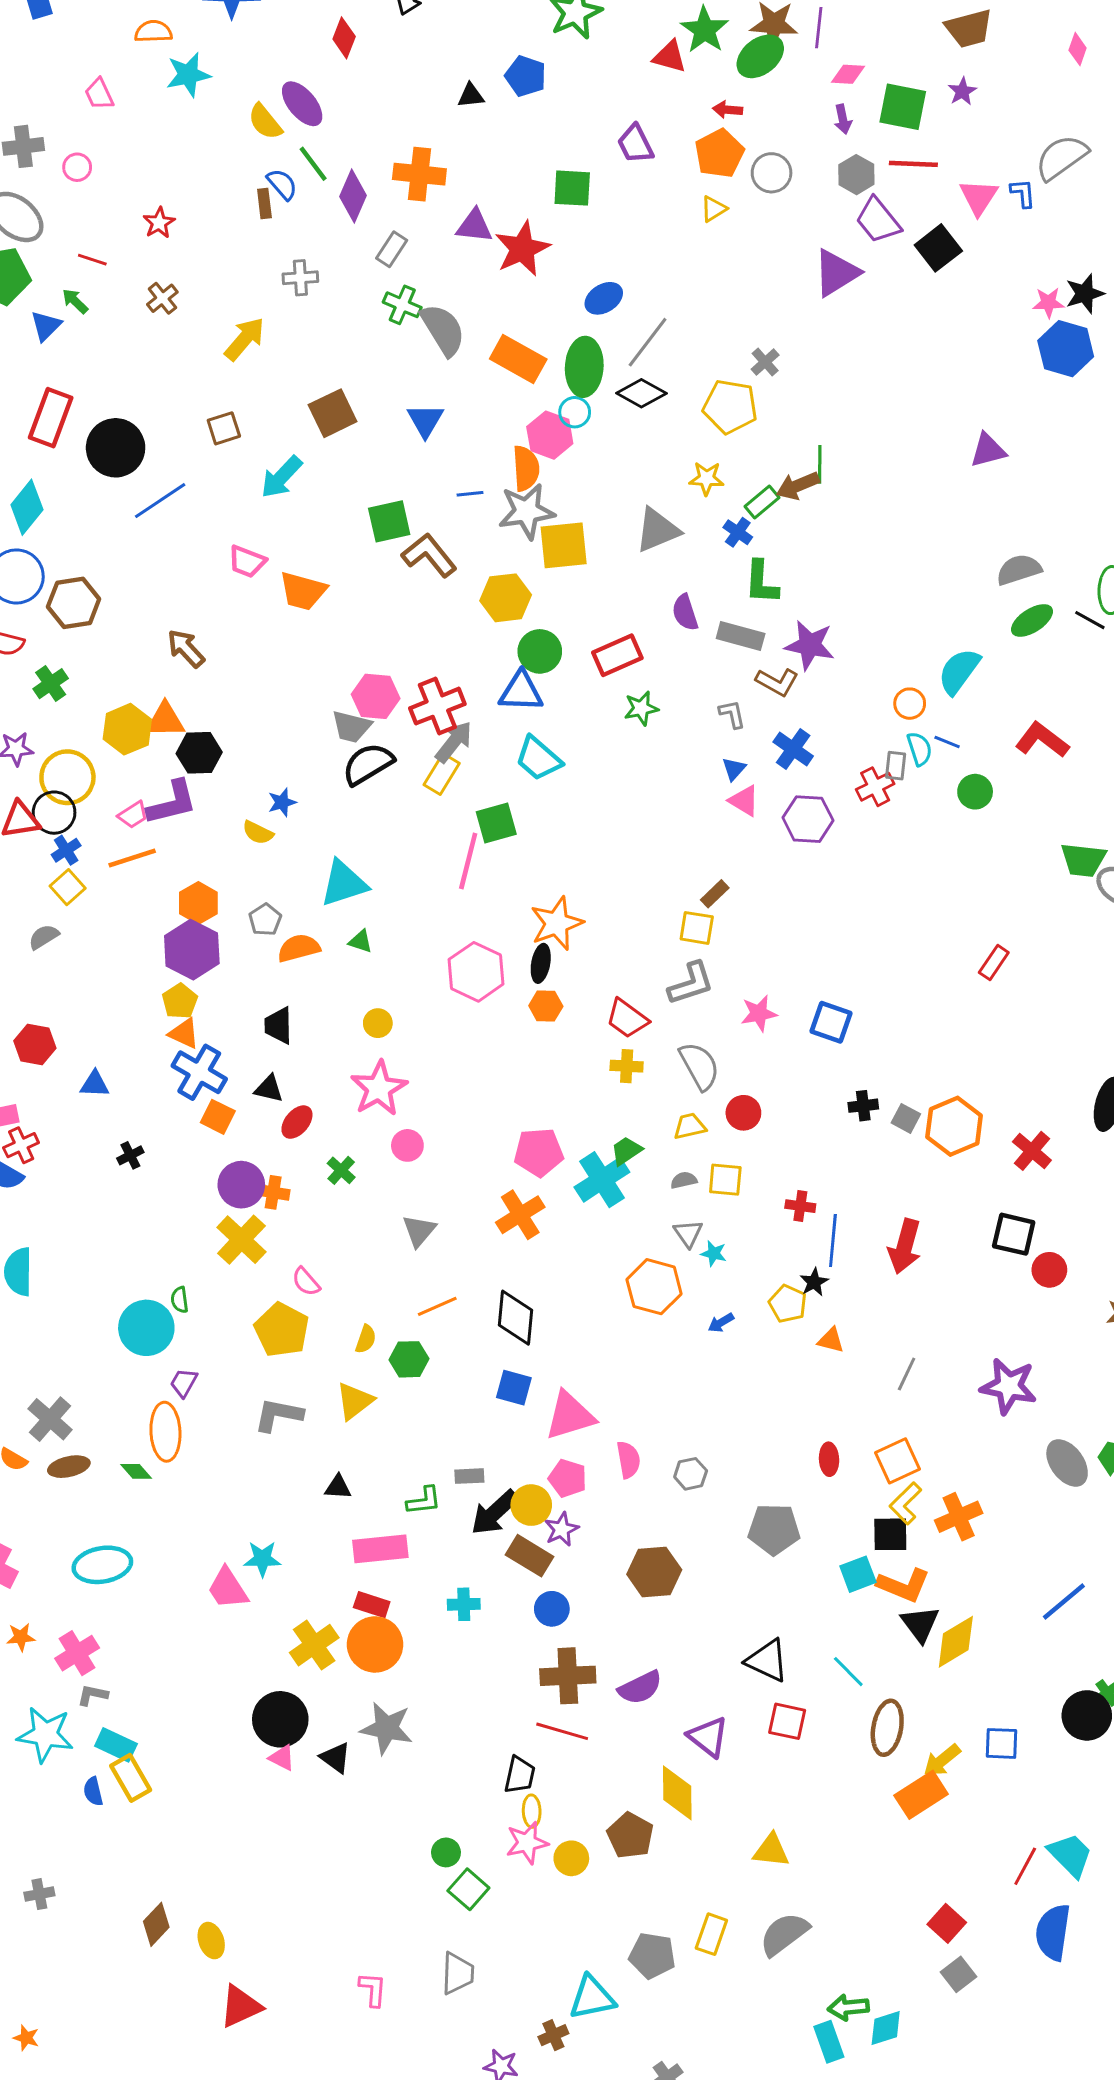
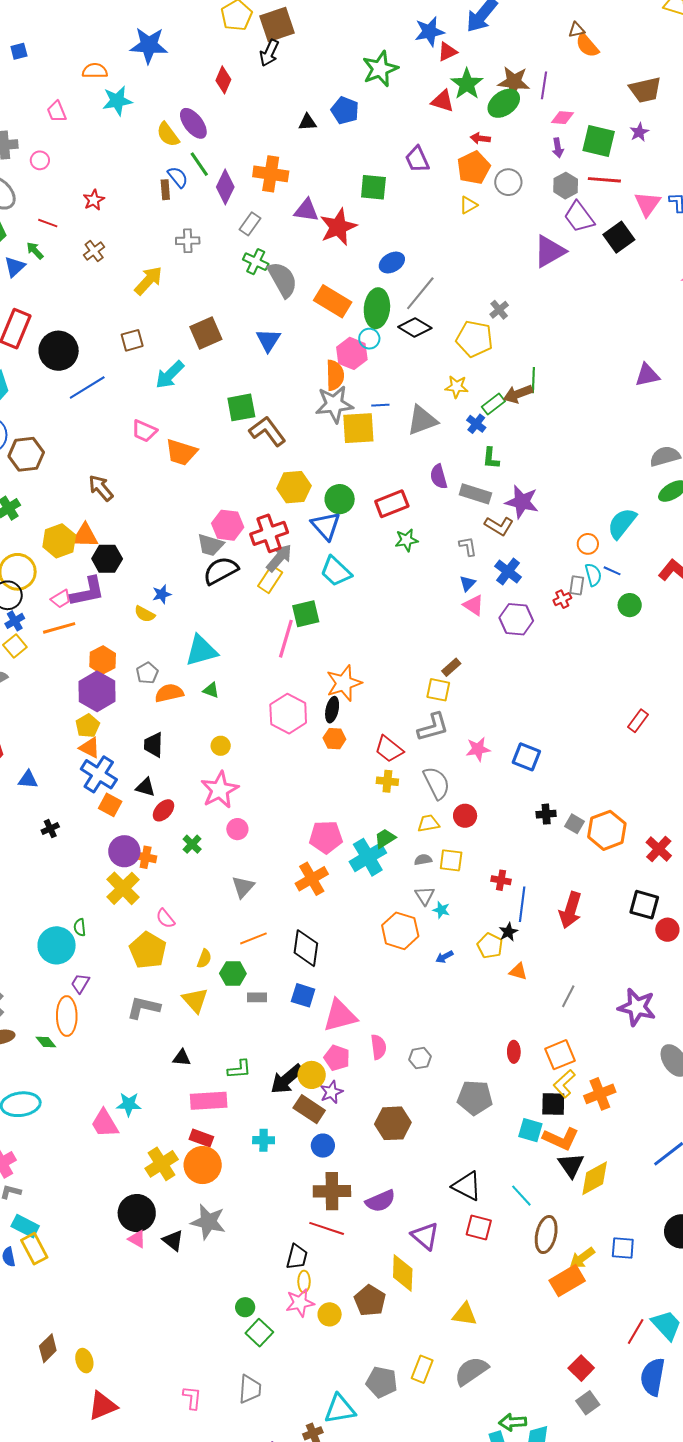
blue line: (470, 494) -> (380, 405), moved
green L-shape: (761, 582) -> (491, 458), size x0.7
yellow hexagon: (506, 598) -> (294, 487), moved
blue triangle: (521, 692) -> (326, 526), turned 44
red cross: (875, 787) -> (562, 599), size x0.7
yellow triangle: (355, 1401) -> (195, 1000), turned -36
gray rectangle: (469, 1476) -> (257, 997), moved
cyan square: (858, 1574) -> (530, 1130), turned 35

